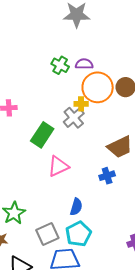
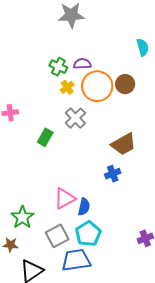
yellow cross: (81, 104) -> (67, 87), moved, turned -32
green rectangle: (42, 135) -> (45, 137), size x0.7
pink triangle: (58, 166) -> (65, 199), moved

